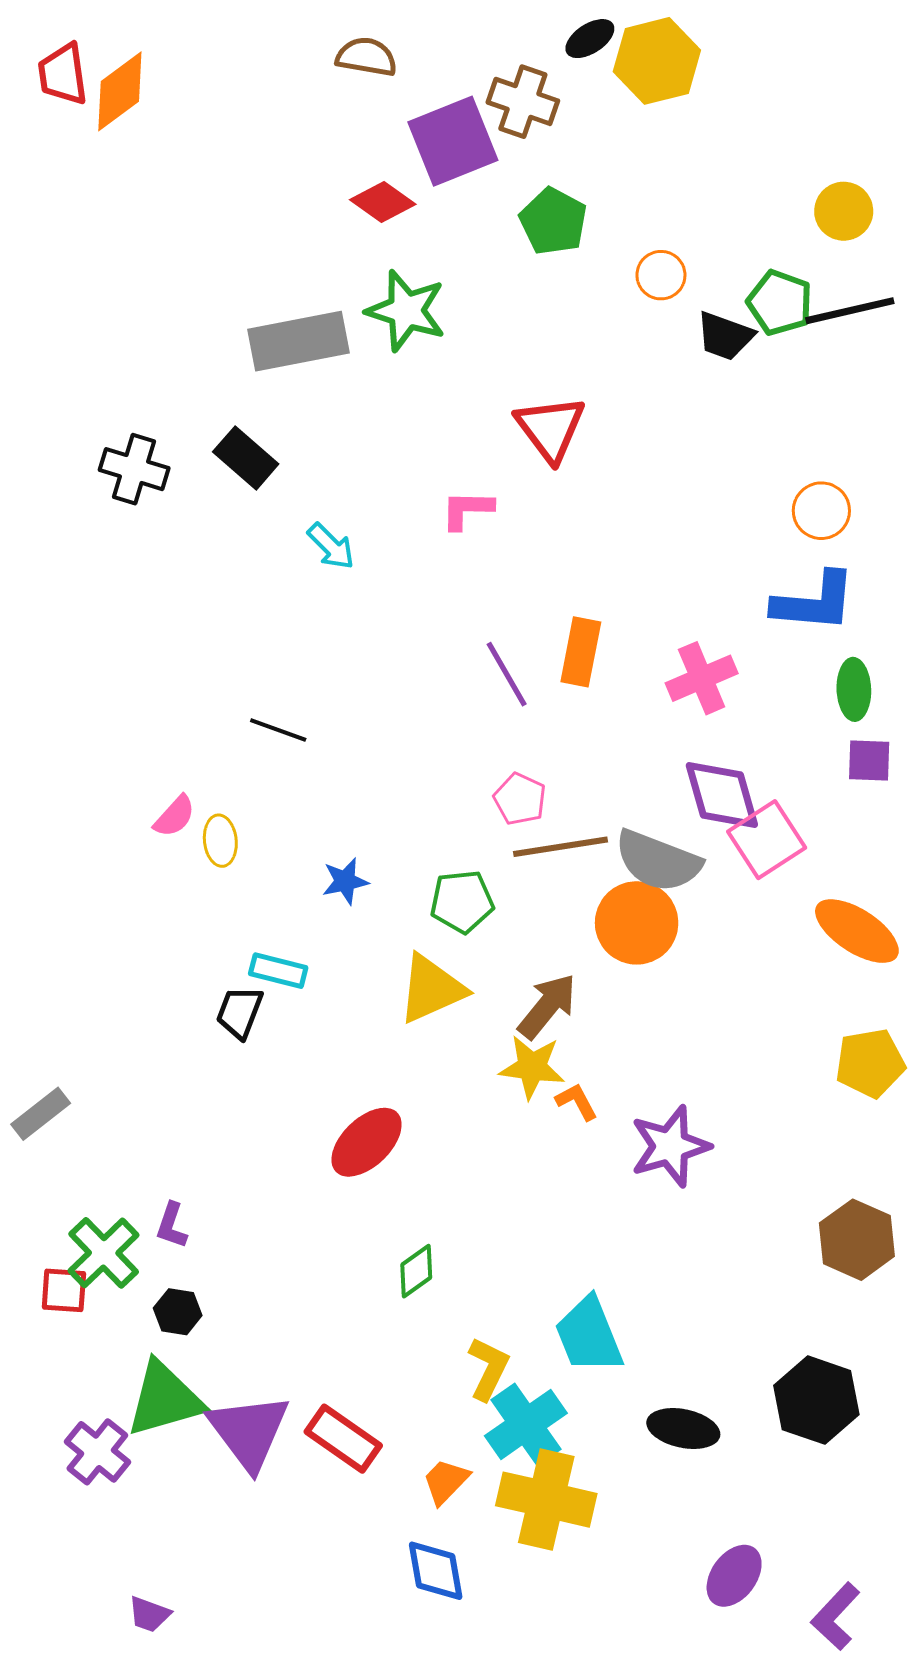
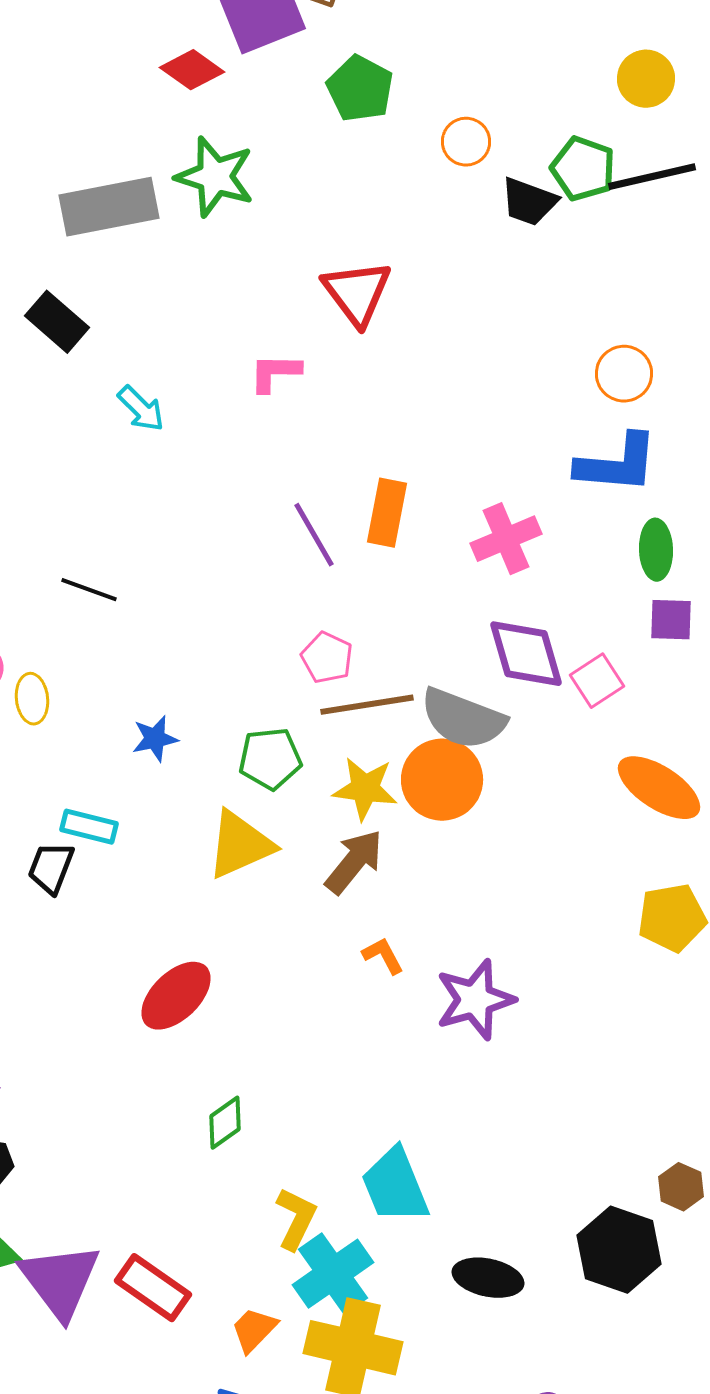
pink square: (767, 840) -> (597, 681), moved, size x0.7
yellow star: (532, 1067) -> (365, 789), moved
brown hexagon: (857, 1240) -> (681, 1187), moved, size x0.6

